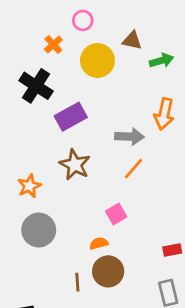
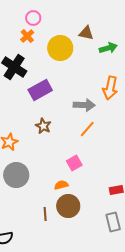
pink circle: (83, 20) -> (33, 18), moved
brown star: (75, 165) -> (43, 126), size x0.7

